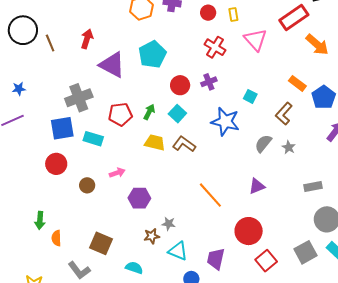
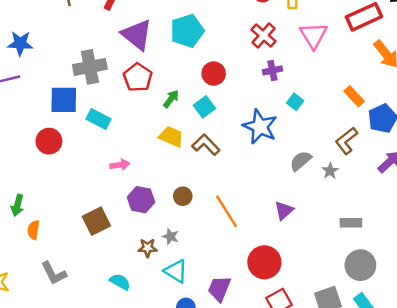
purple cross: (209, 82) -> (272, 70), moved
blue star: (19, 89) -> (20, 43), size x1.5
red pentagon: (120, 114) -> (138, 77), moved, turned 30
brown L-shape: (284, 114) -> (346, 141), moved
brown circle: (87, 185) -> (183, 196), moved
purple triangle: (257, 186) -> (284, 210), turned -30
brown square: (101, 243) -> (96, 221), moved, turned 30

